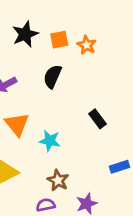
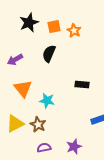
black rectangle: (98, 119) -> (82, 85), turned -48
brown star: (58, 180) -> (38, 125), moved

